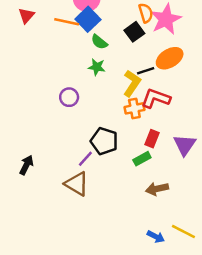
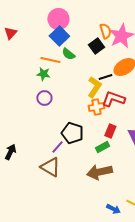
orange line: (67, 22) -> (50, 60), moved
green star: (97, 67) -> (43, 74), moved
brown arrow: (157, 189) -> (99, 172), moved, size x1.4

